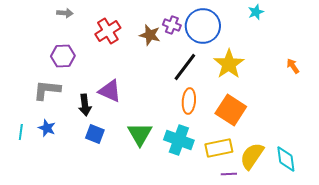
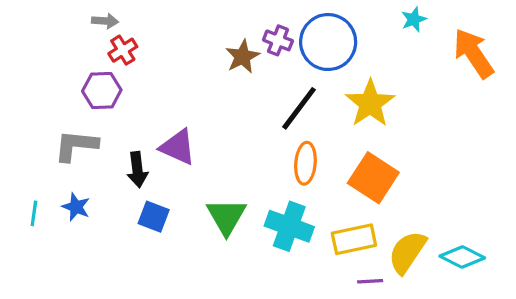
red cross: (108, 31) -> (123, 50), moved, size x0.7
brown star: (150, 35) -> (242, 57), turned 30
orange arrow: (293, 66) -> (474, 53), moved, size x2.0
cyan diamond: (286, 159) -> (462, 257), turned -56

